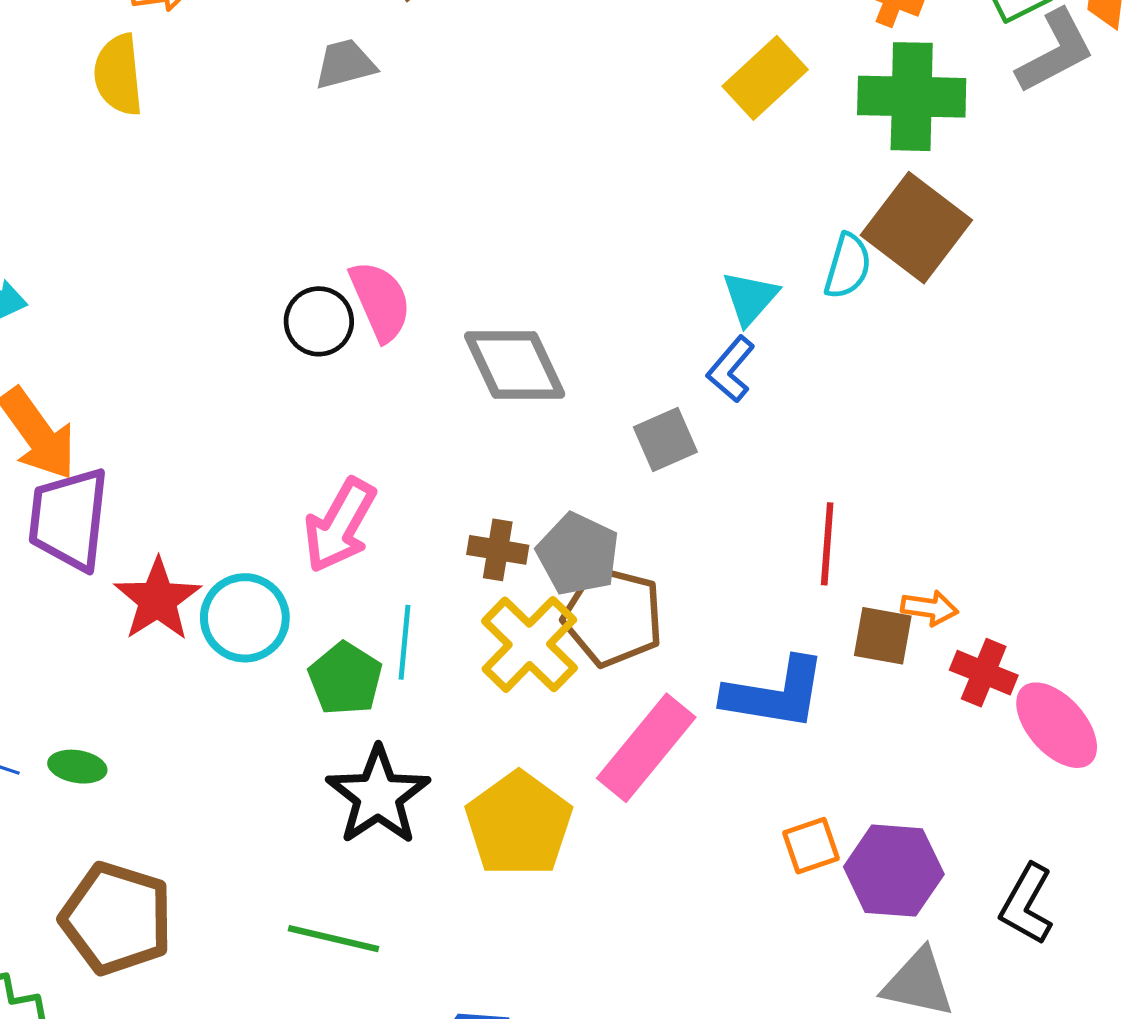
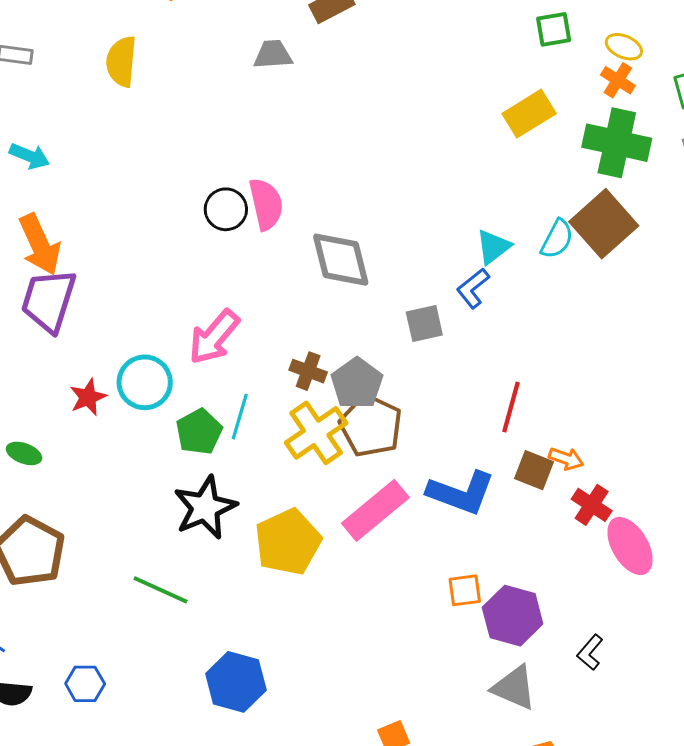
yellow semicircle: (118, 75) -> (121, 61), moved
red star: (158, 600) -> (88, 397), moved, size x0.7
black L-shape: (1027, 904) -> (590, 652), size x0.7

